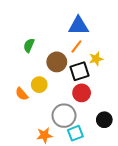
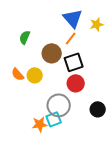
blue triangle: (78, 26) -> (73, 18), turned 50
yellow star: (96, 59) -> (97, 24), moved
orange semicircle: (22, 94) -> (18, 74), moved
cyan square: (75, 133) -> (54, 119), moved

